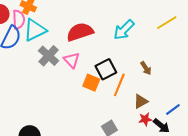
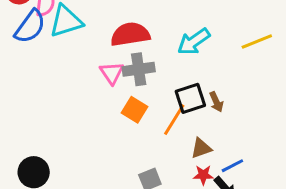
gray cross: (49, 56) -> (139, 69), moved, turned 30
black square: (106, 69) -> (190, 98), moved
blue line: (173, 110) -> (232, 166), moved

